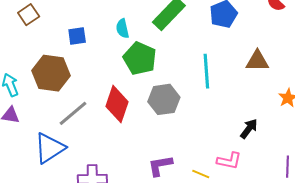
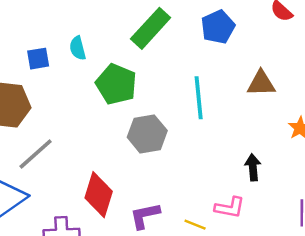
cyan semicircle: (122, 29) -> (78, 48), moved
red diamond: (117, 104) -> (99, 195), moved
black arrow: (249, 129) -> (253, 167), turned -40

